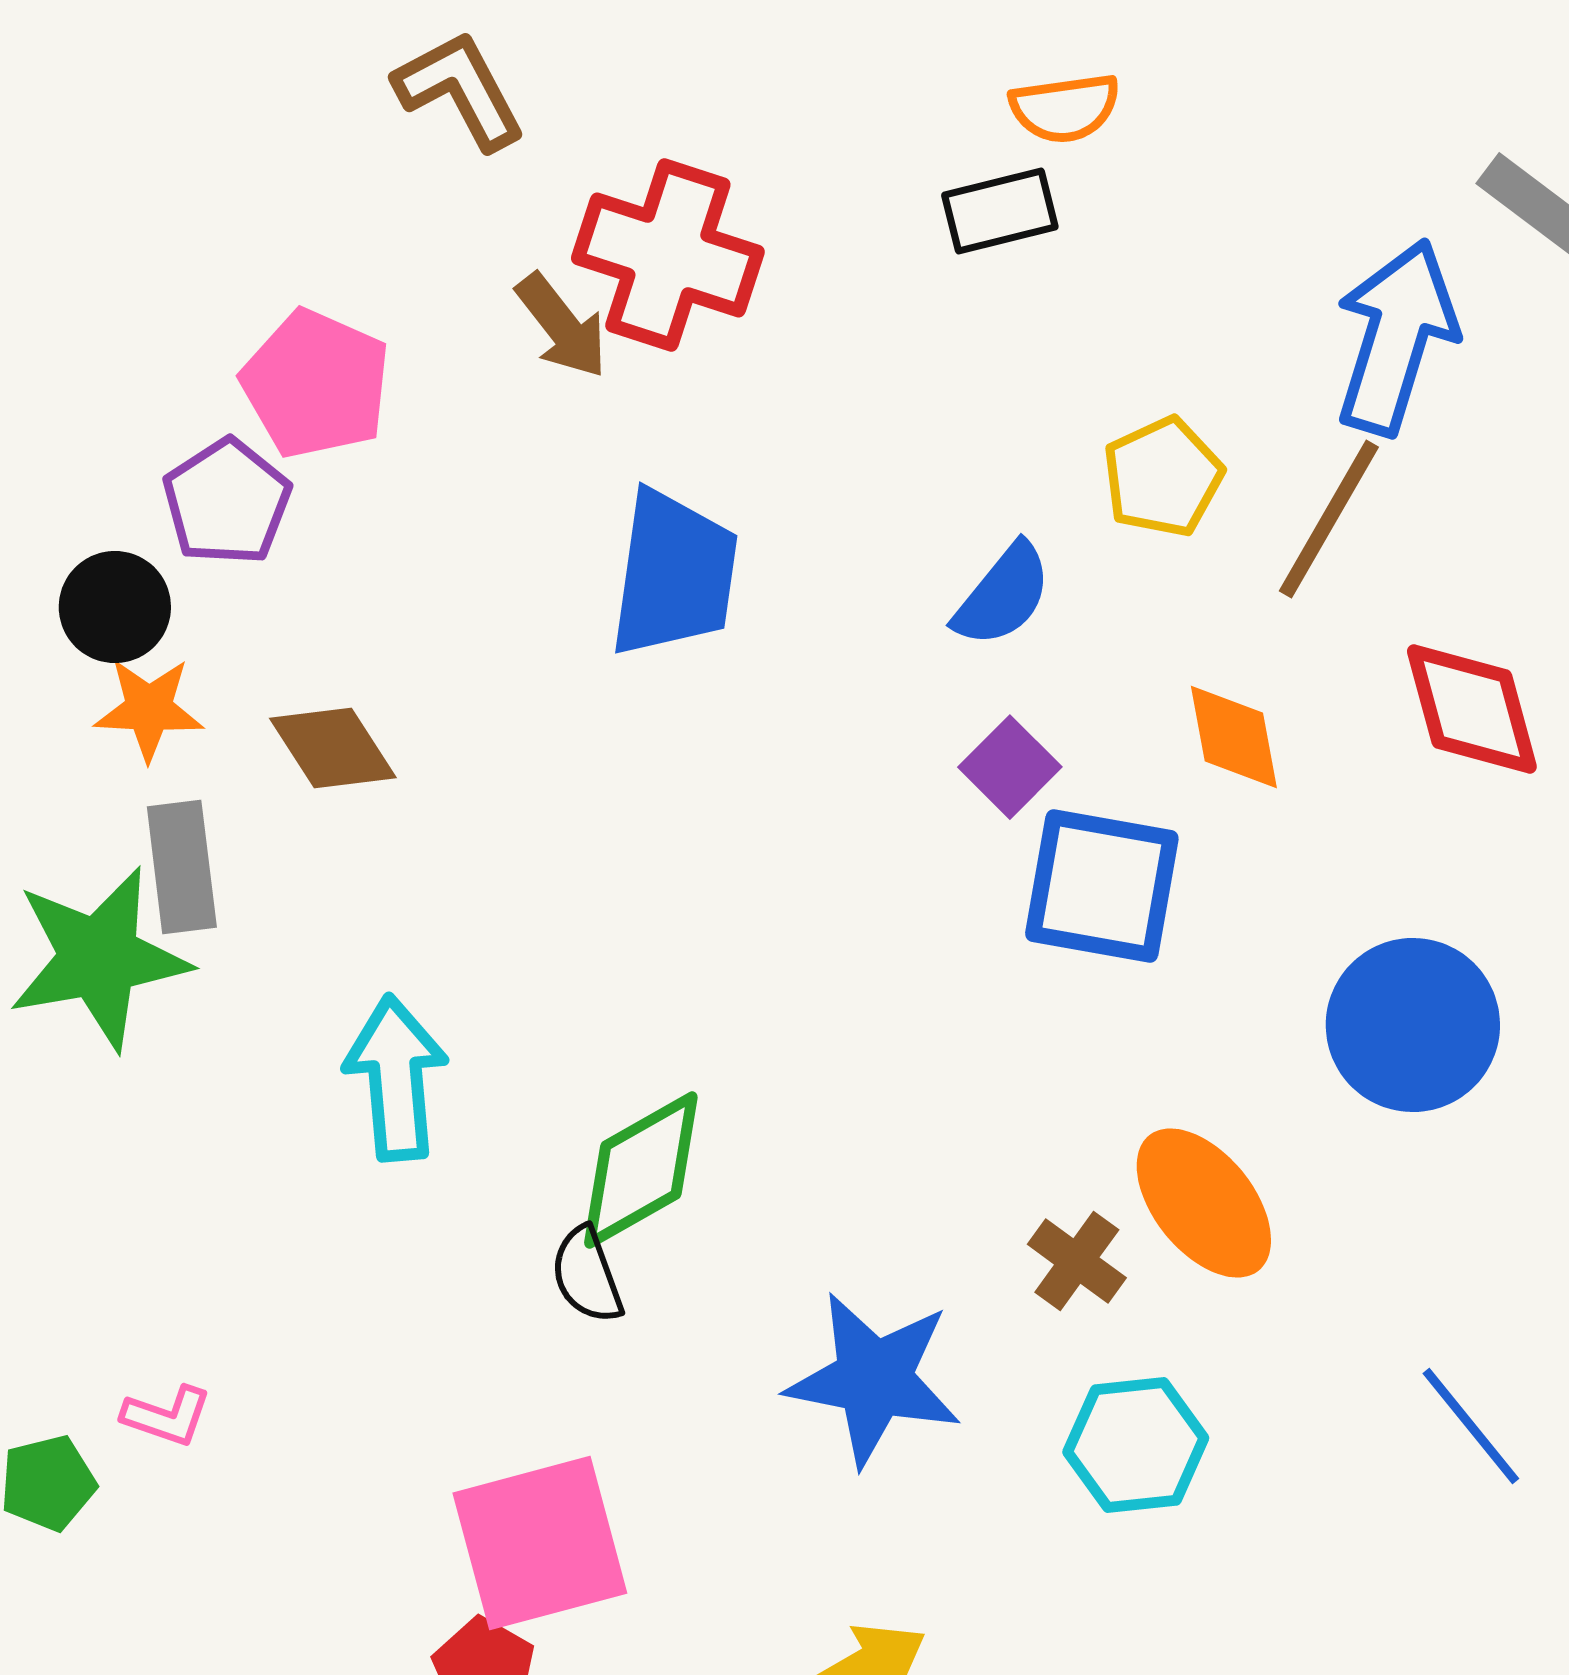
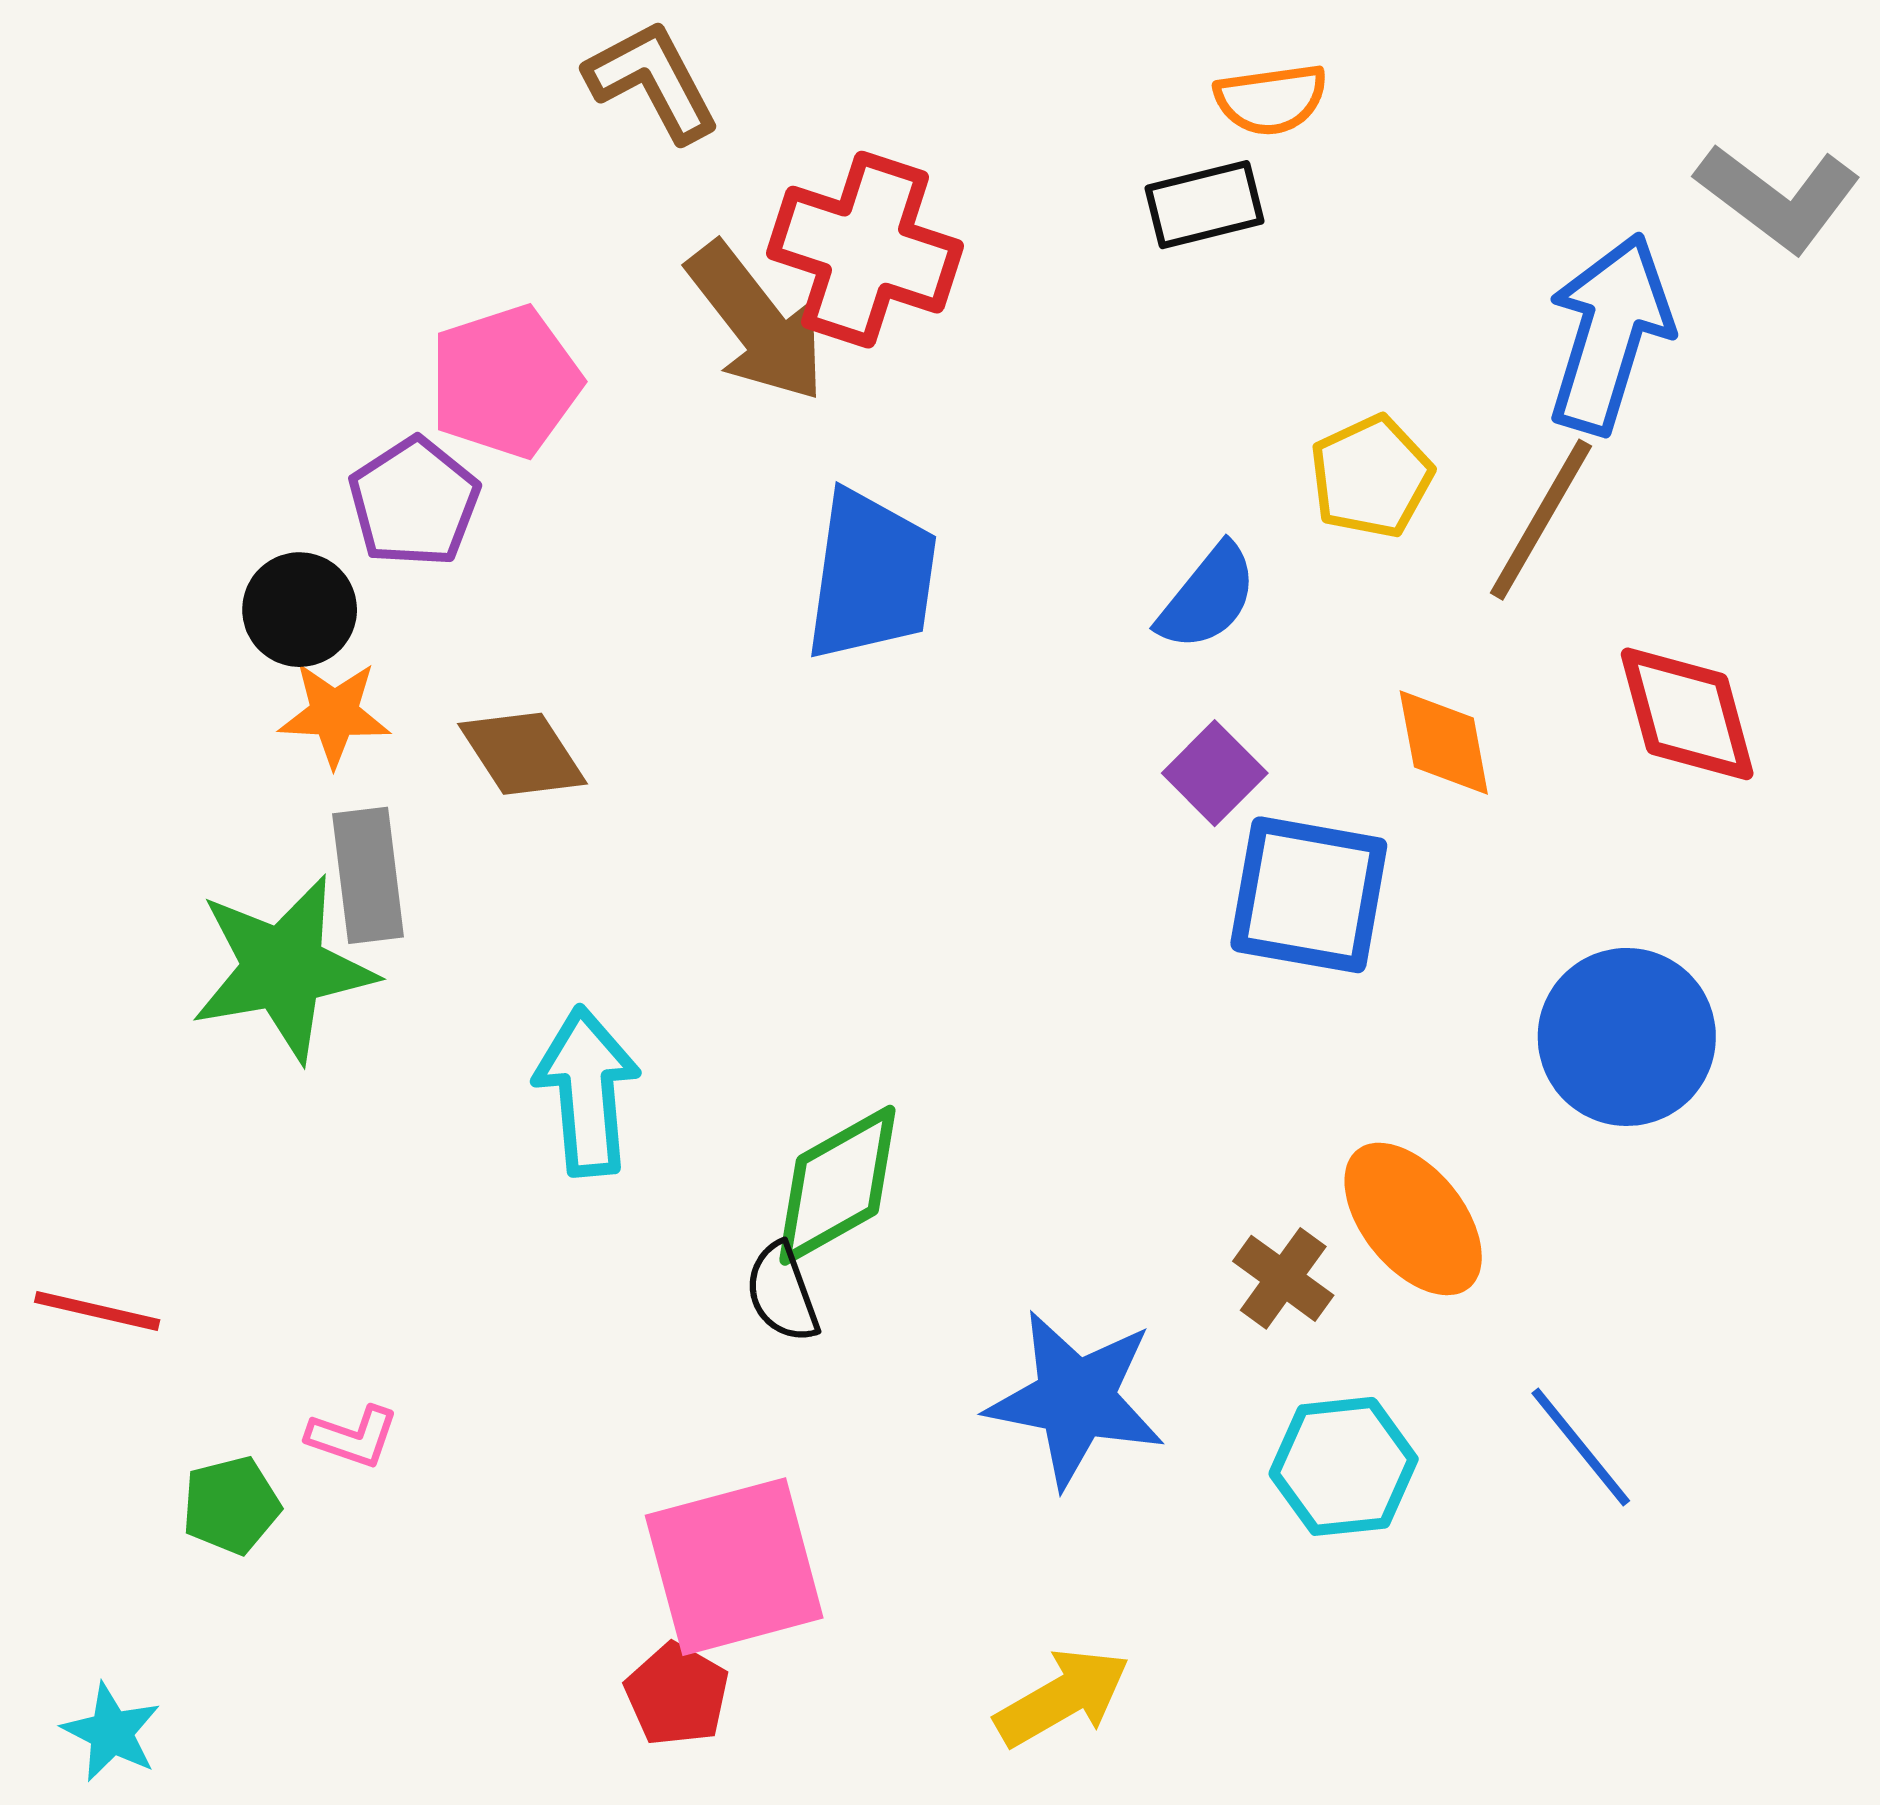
brown arrow: (562, 326) -> (757, 322), size x1.5
pink pentagon: (316, 384) -> (505, 382), turned 30
blue line: (1471, 1426) -> (1581, 1447), moved

